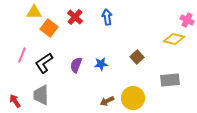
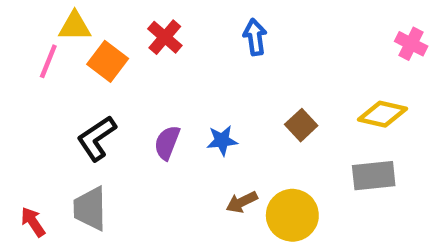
blue arrow: (107, 17) -> (255, 37), moved
yellow diamond: (174, 39) -> (382, 114), moved
pink line: (22, 55) -> (48, 61), moved
brown arrow: (107, 101) -> (242, 202), moved

